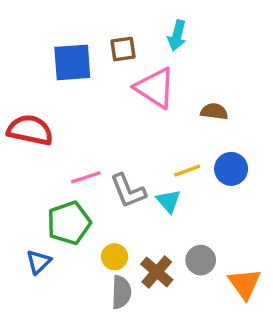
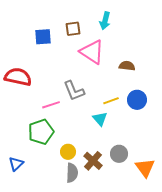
blue square: (72, 62) -> (43, 37), size x0.7
gray L-shape: (128, 191) -> (74, 91), moved
blue triangle: (39, 262) -> (16, 164), moved

